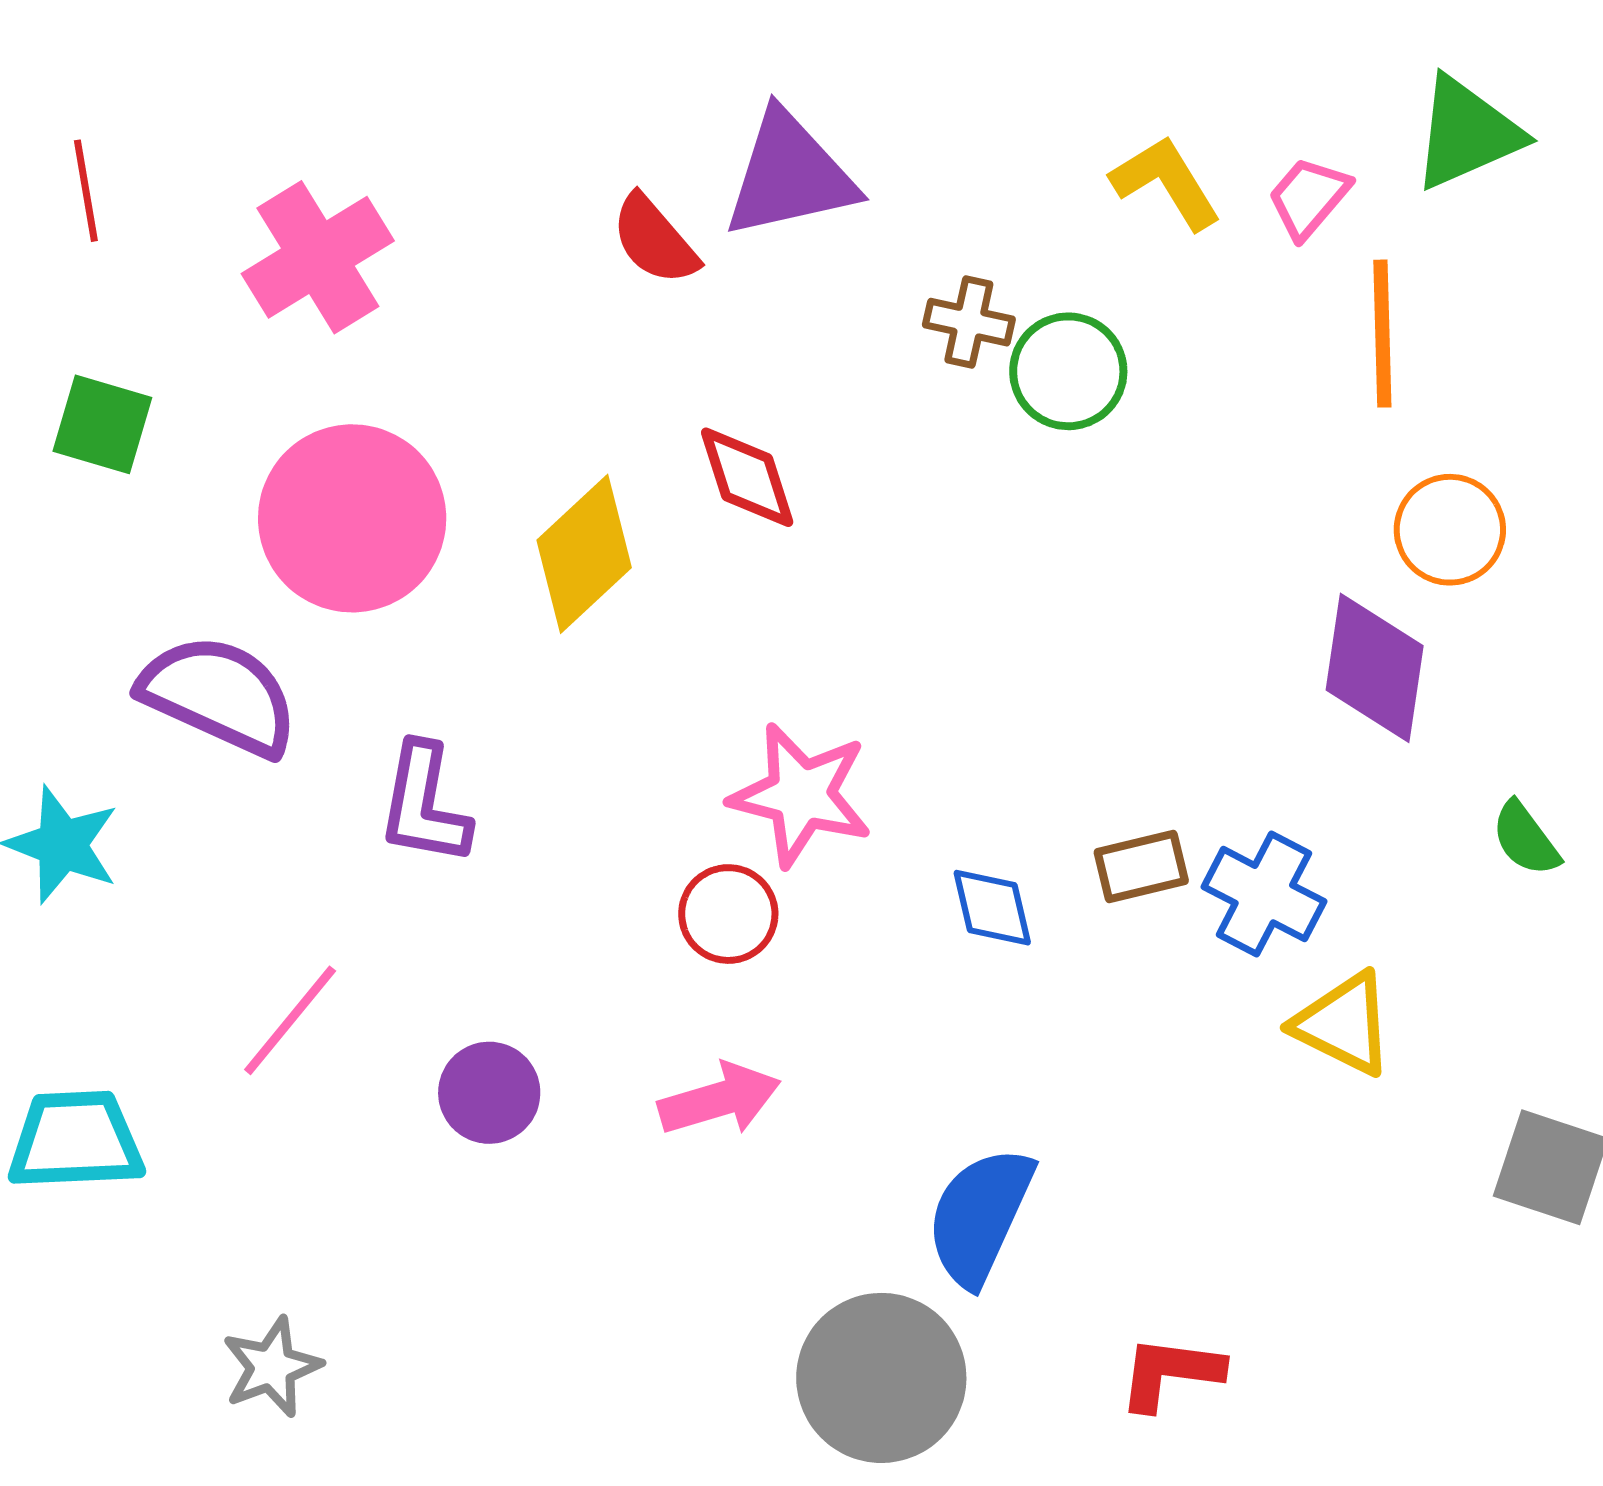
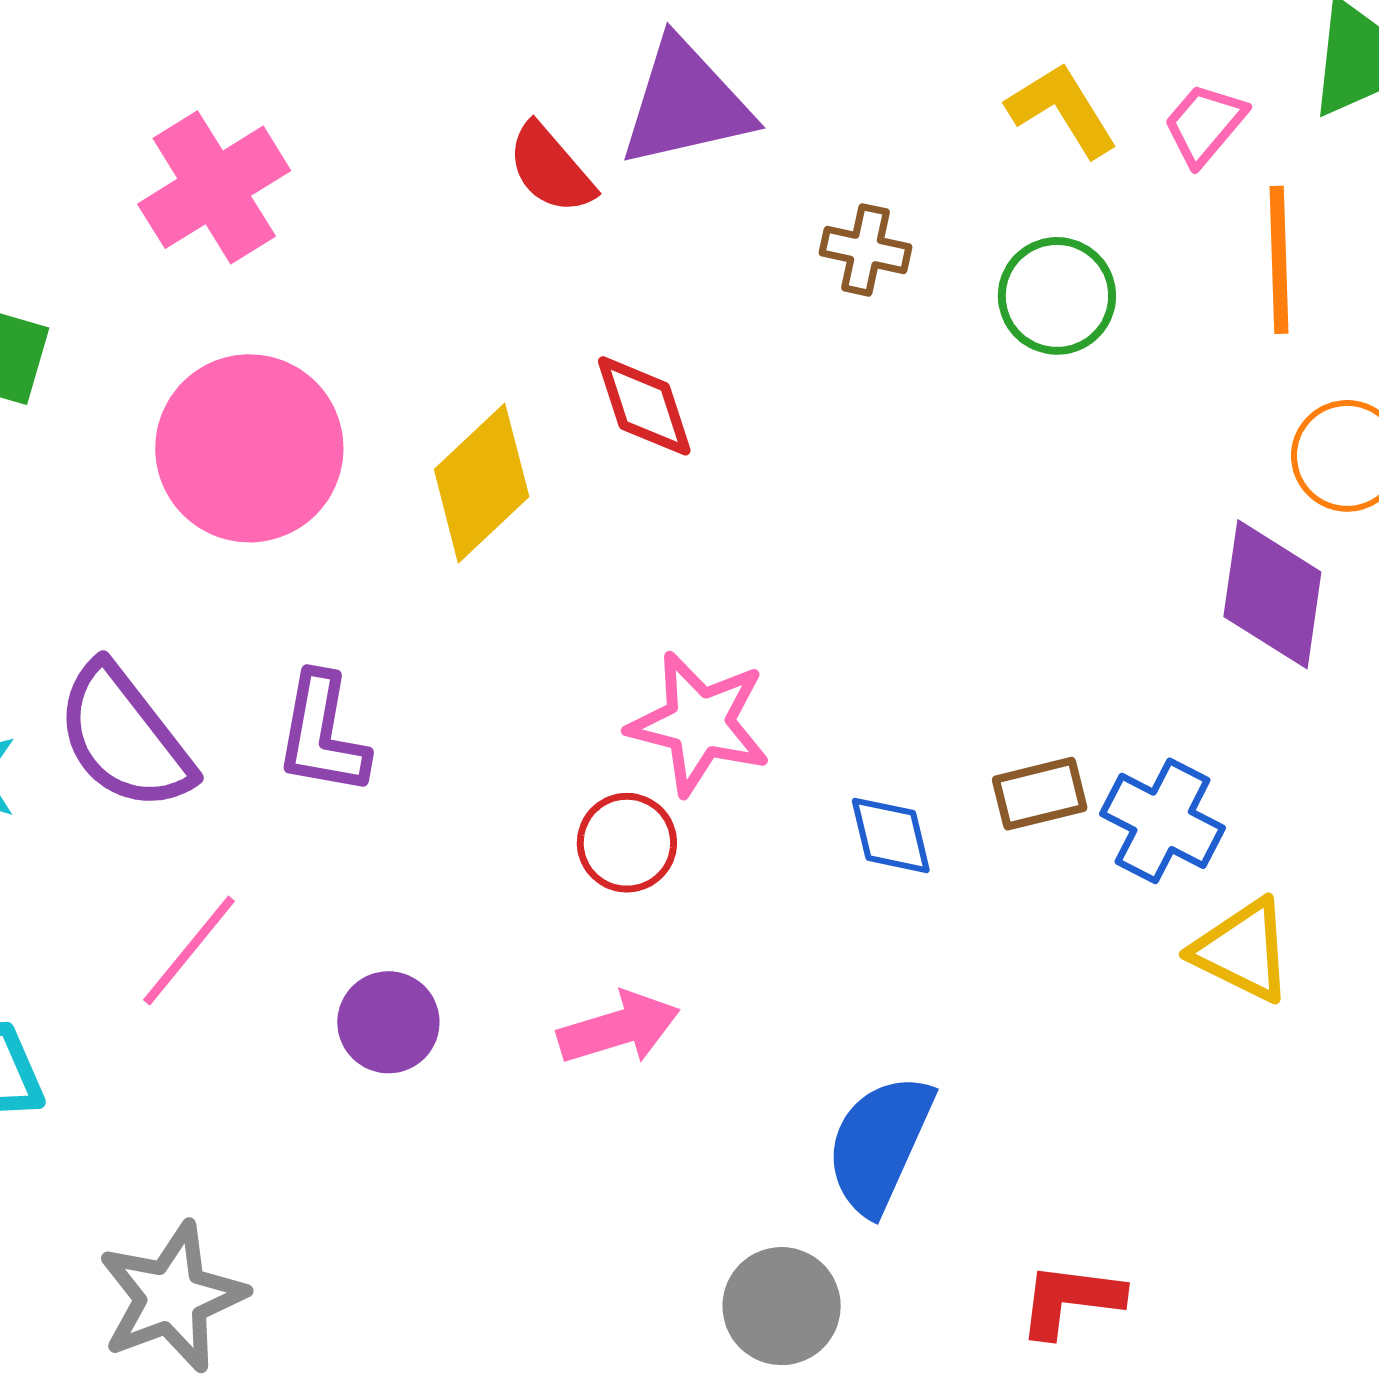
green circle: (1068, 371) -> (1057, 296), moved
purple semicircle: (219, 695) -> (124, 737), moved, turned -152
gray star: (272, 1367) -> (172, 1297), size x1.5
gray circle: (881, 1378) -> (782, 1306), size x0.7

